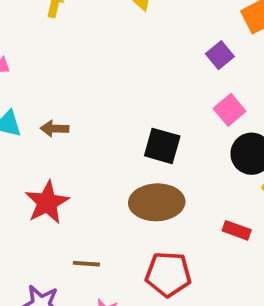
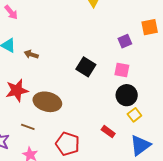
pink square: (230, 110) -> (122, 70), turned 35
black square: (162, 146) -> (86, 67), moved
brown ellipse: (157, 202) -> (47, 102), moved

